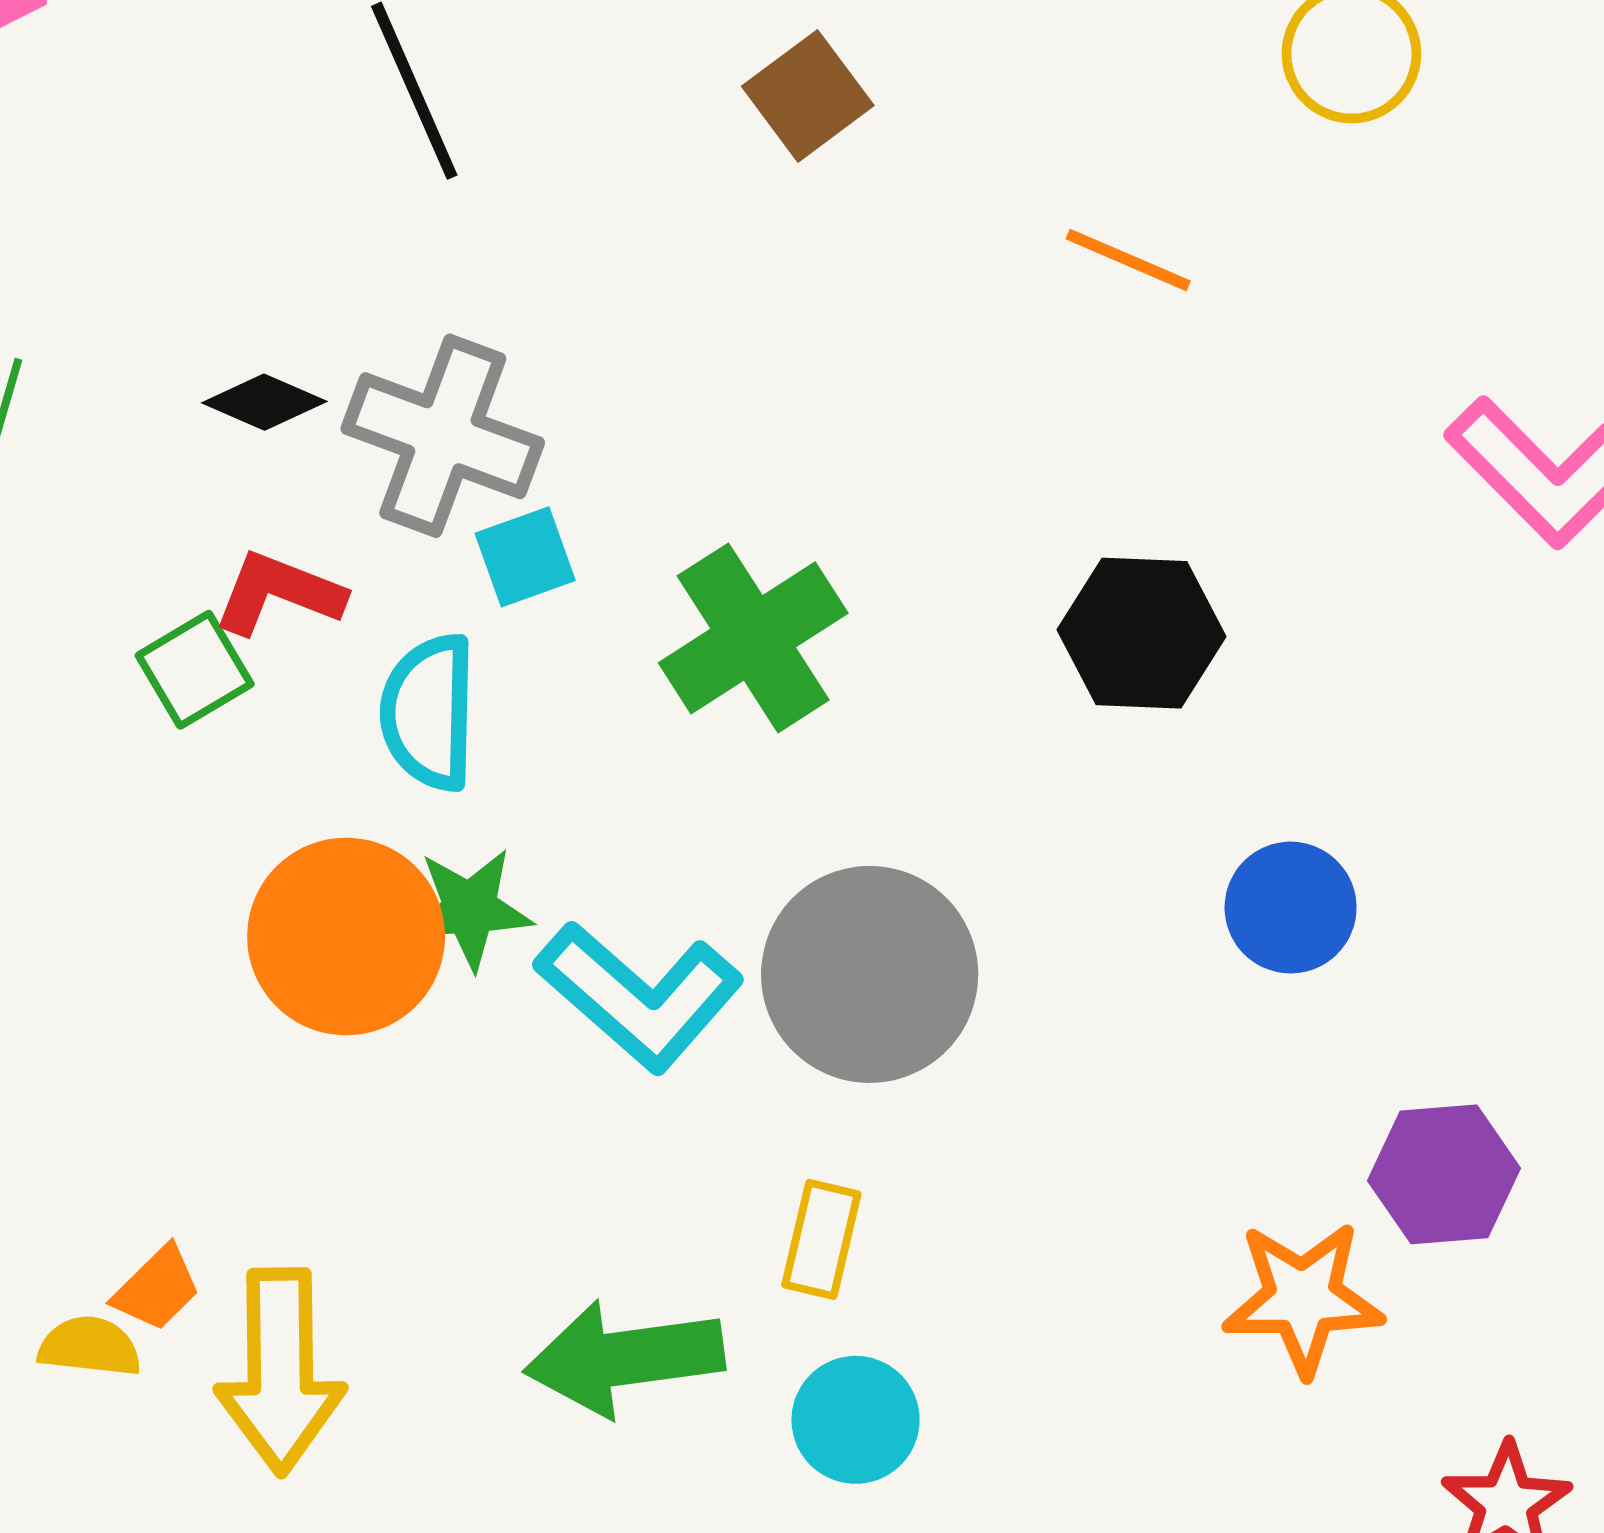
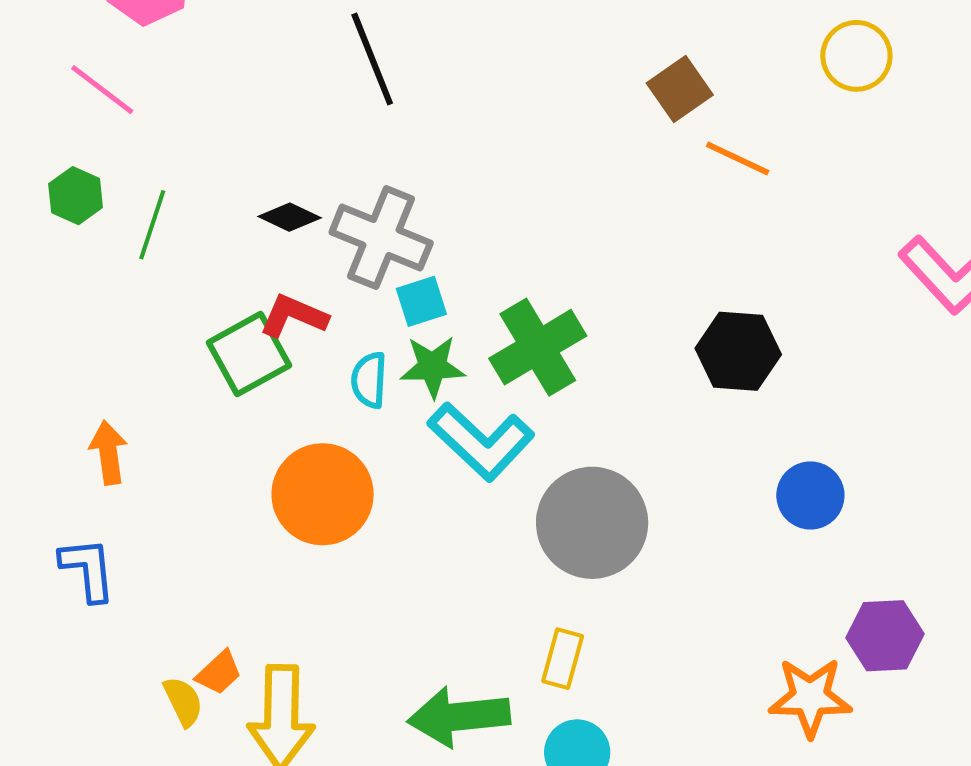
brown square: (808, 96) -> (680, 89), moved
green square: (195, 670) -> (249, 354), size x1.4
cyan semicircle: (429, 712) -> (369, 380), size x0.7
green star: (470, 909) -> (433, 367), moved
cyan L-shape: (639, 996) -> (481, 441), moved
yellow semicircle: (90, 1347) -> (183, 701), turned 56

